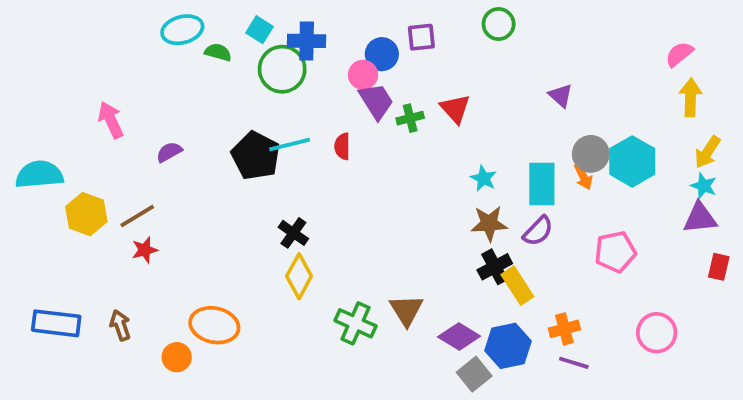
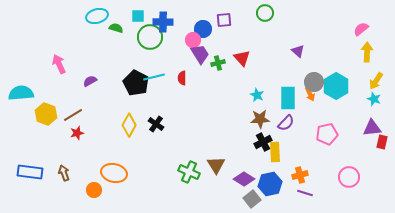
cyan square: (260, 30) -> (138, 16), turned -32
purple triangle: (700, 218) -> (372, 128), moved
yellow diamond: (299, 276) -> (129, 125), moved
yellow rectangle: (517, 286) -> (275, 152), turned 30

